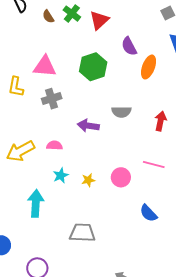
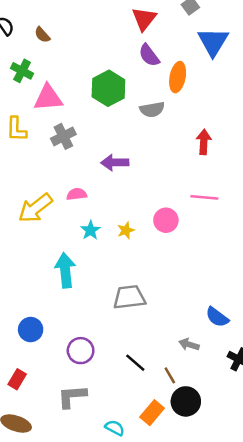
green cross: (72, 14) -> (22, 71), moved
red triangle: (99, 20) -> (144, 19), moved
gray semicircle: (121, 112) -> (152, 110), moved
blue semicircle: (148, 213) -> (217, 317), moved

